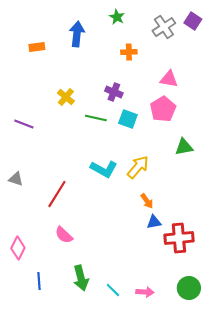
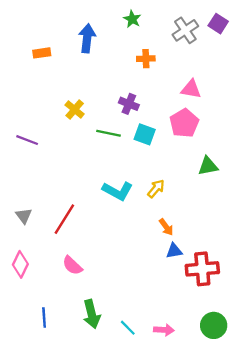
yellow arrow: (138, 167) -> (156, 189), size x0.7
gray triangle: (16, 179) -> (24, 216), moved, turned 35
pink diamond: (18, 248) -> (20, 264), moved

